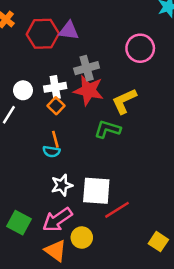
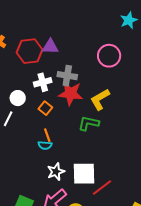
gray cross: (87, 68) -> (67, 76), turned 30
white cross: (55, 87) -> (43, 82), moved

